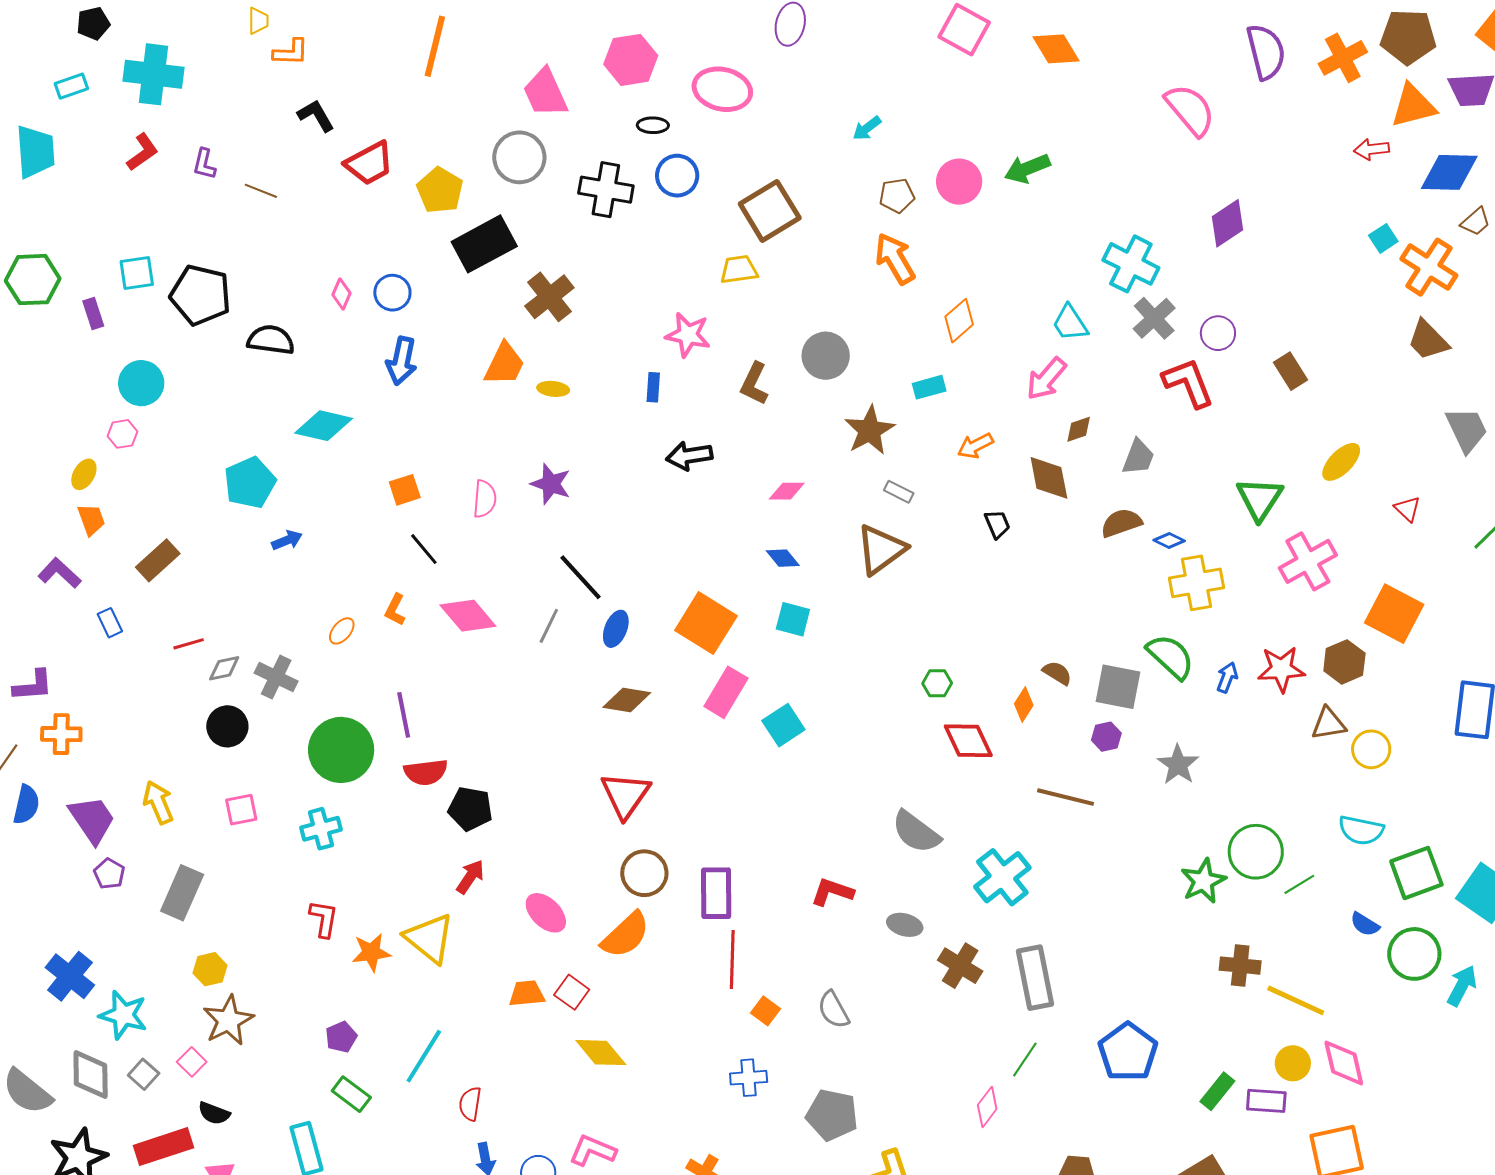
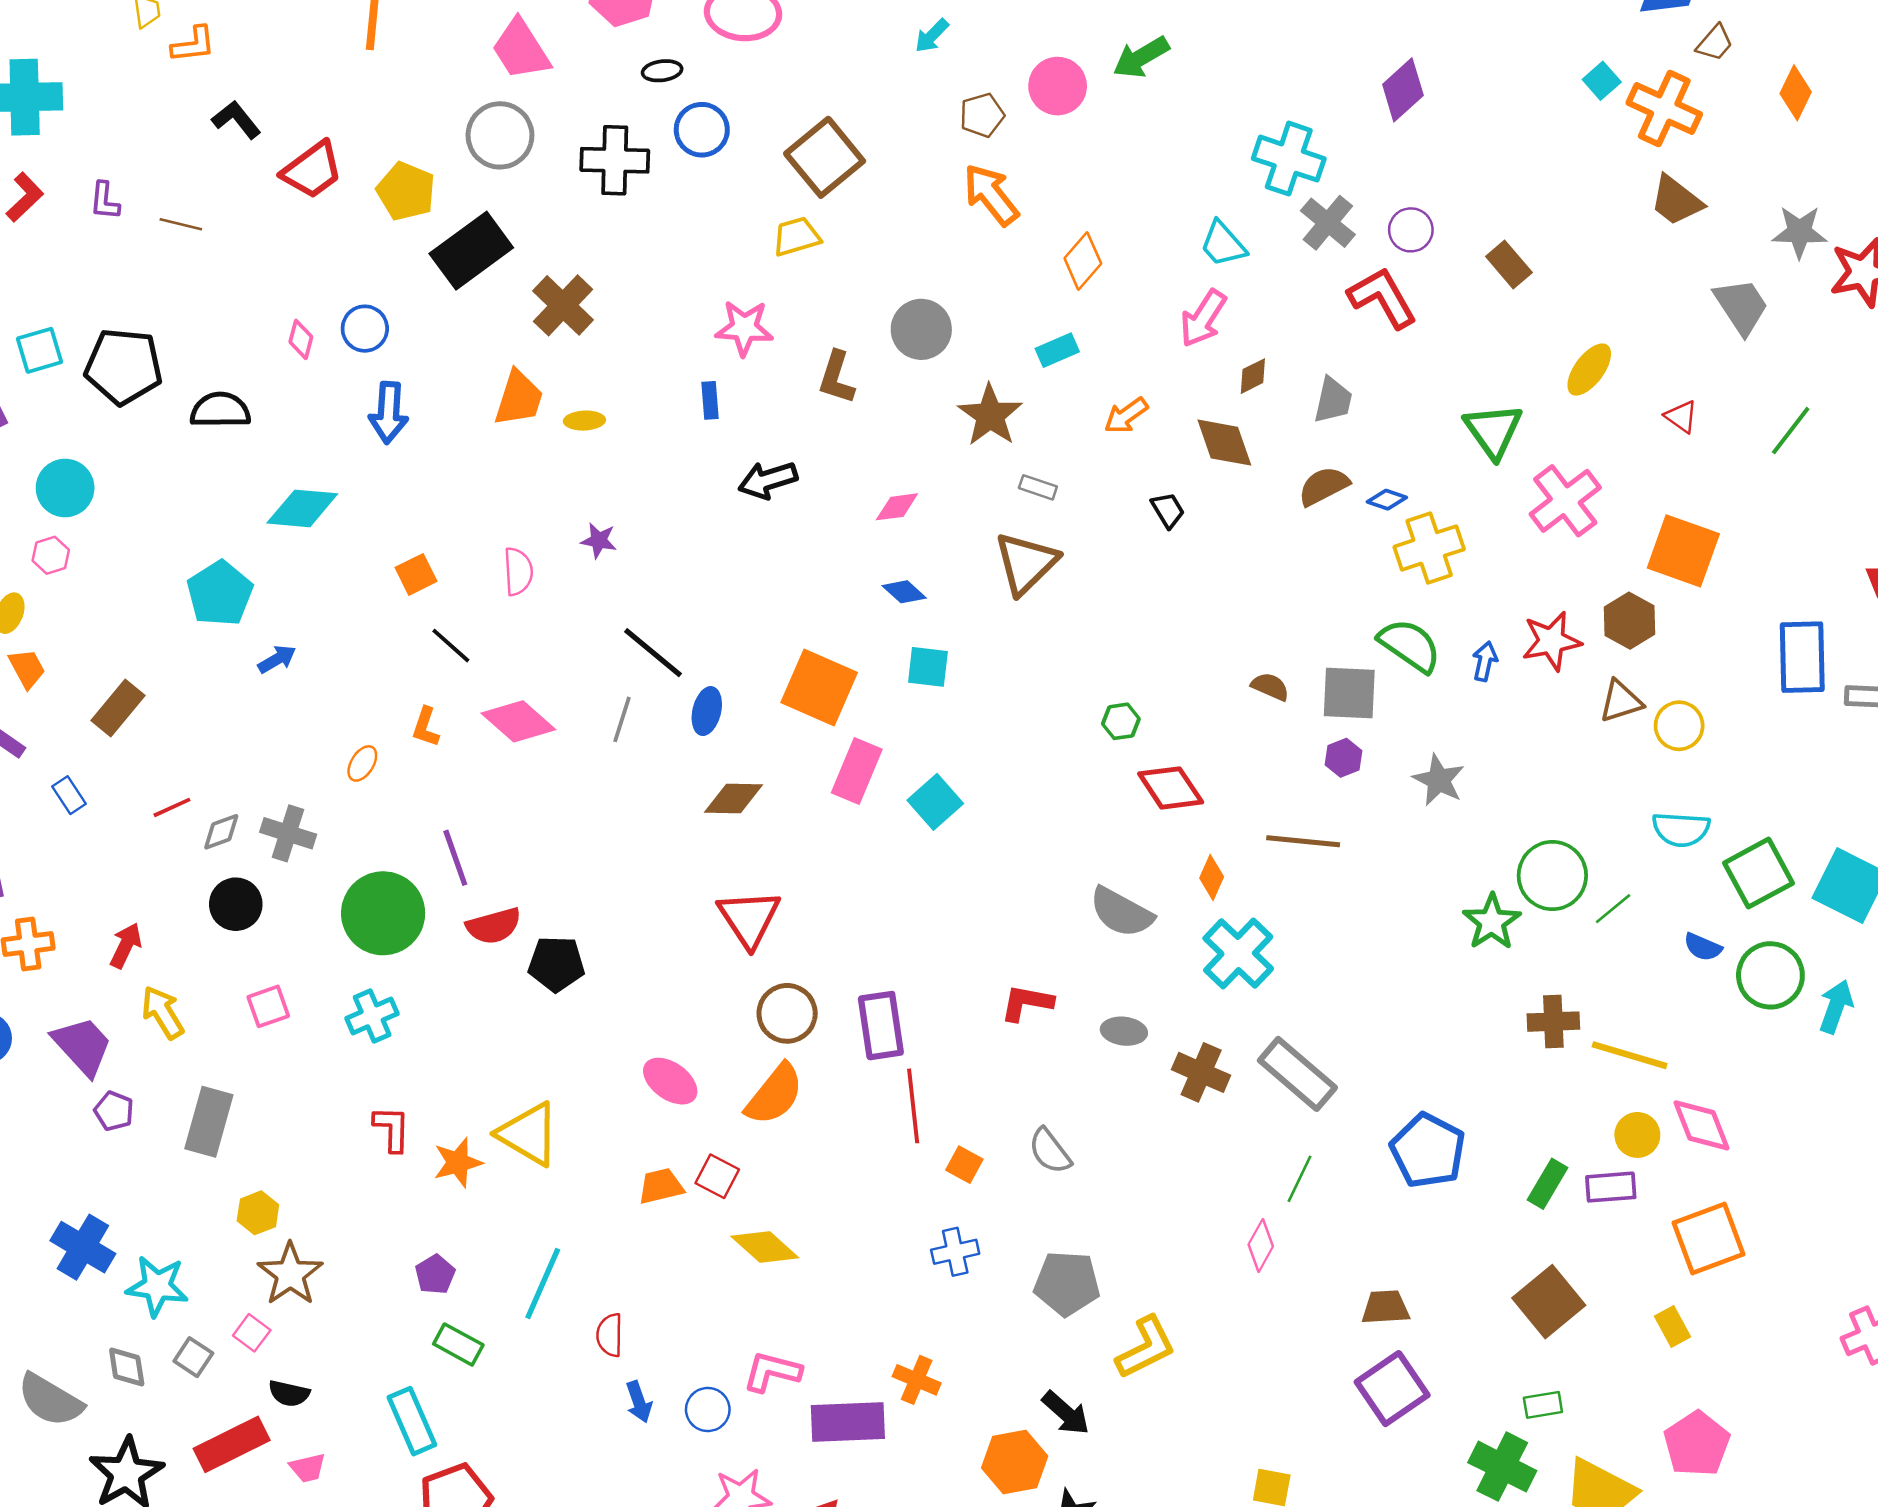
purple star: (551, 484) -> (599, 540), size x0.7
orange diamond: (1024, 704) -> (1212, 877), moved
red arrow: (470, 877) -> (126, 945), moved
gray rectangle: (1035, 978) -> (1297, 1074), turned -30
gray diamond: (91, 1074) -> (127, 1367), size x0.7

